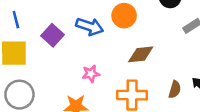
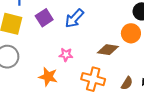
orange circle: (124, 16) -> (131, 33), moved
blue arrow: (90, 27) -> (74, 18), turned 100

